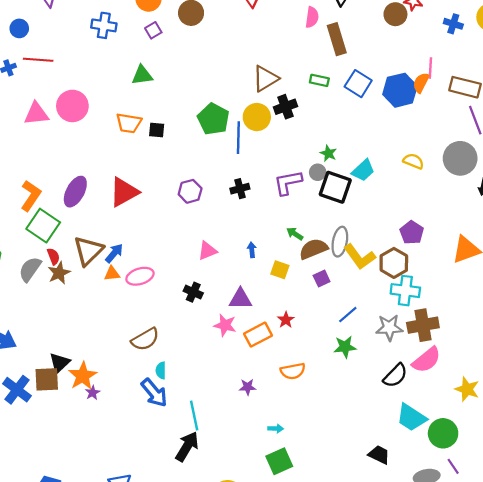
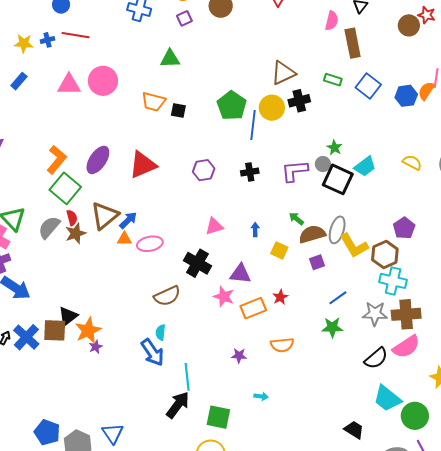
blue hexagon: (400, 90) -> (406, 96), size x0.7
black cross: (193, 292) -> (197, 263), size x1.5
brown semicircle: (145, 339) -> (167, 296), moved
green square: (279, 461) -> (218, 417), moved, turned 30

